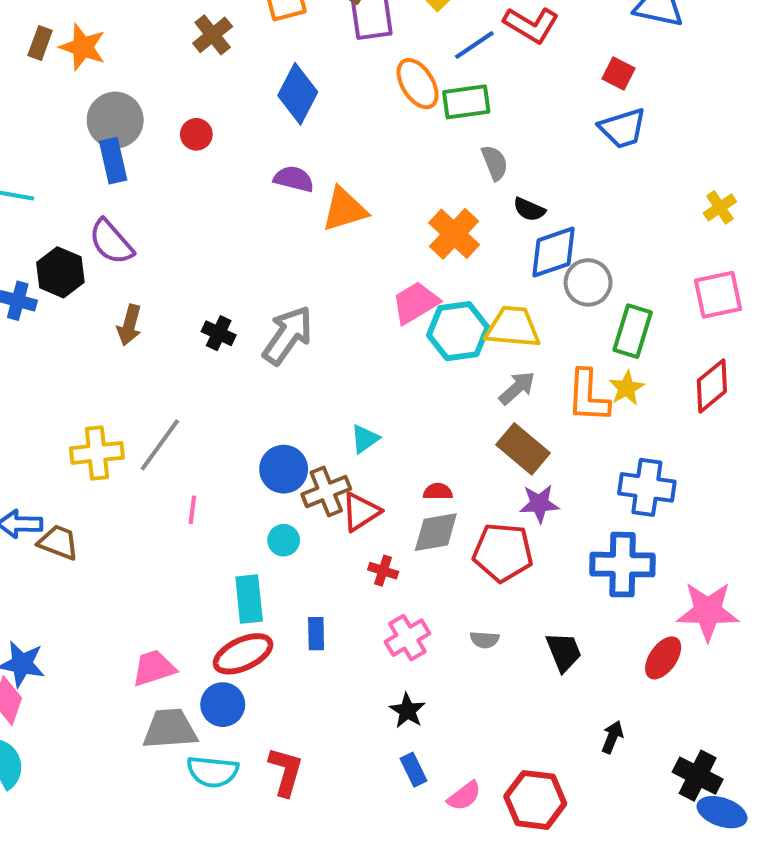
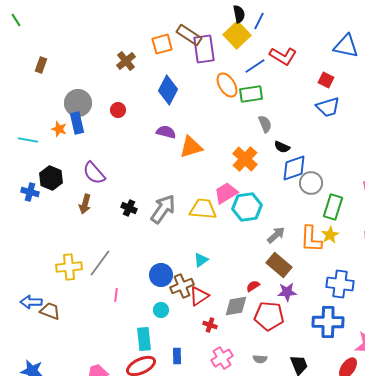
orange star: (83, 47) -> (59, 129), moved, size x0.7
purple semicircle: (111, 242) -> (94, 173), moved
yellow trapezoid: (513, 327) -> (203, 209), moved
red semicircle: (438, 491) -> (253, 286), moved, turned -32

